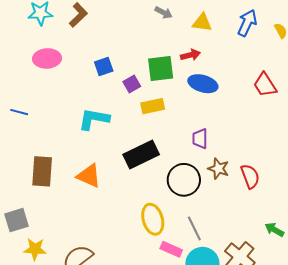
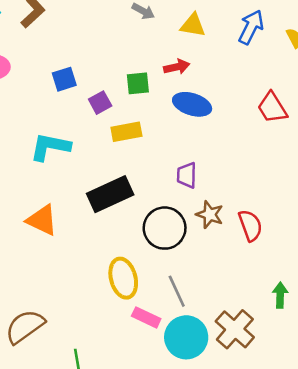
green square: (161, 68) -> (138, 83), size x0.7
green arrow: (274, 230) -> (280, 295), turned 60

